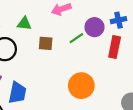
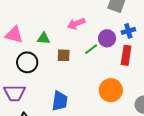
orange circle: (81, 86) -> (111, 90), moved
blue trapezoid: (17, 93) -> (60, 101), moved

